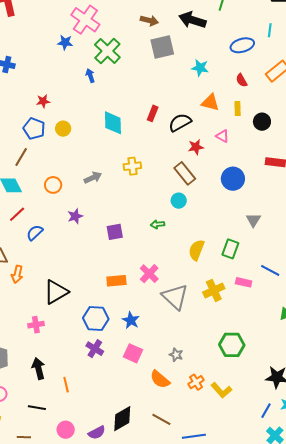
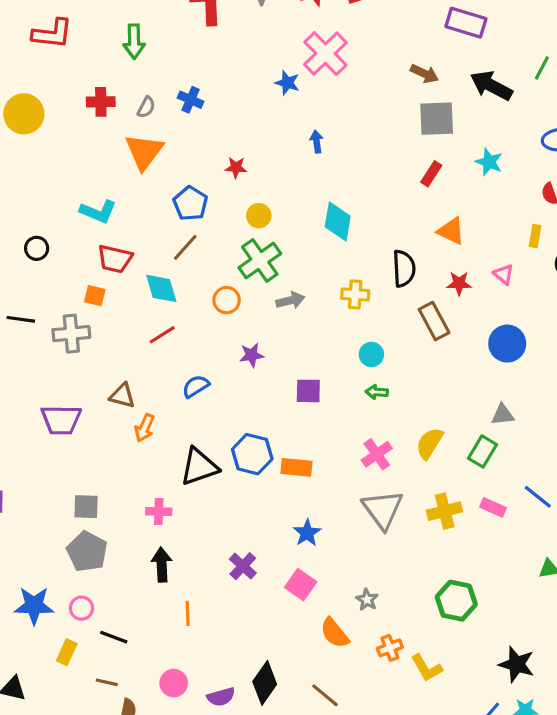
green cross: (107, 51) -> (260, 261), moved
orange triangle: (210, 102) -> (451, 231), moved
red rectangle: (153, 113) -> (431, 174), moved
black semicircle: (180, 122) -> (404, 268), moved, turned 105
blue pentagon: (34, 129) -> (190, 203), moved
cyan circle: (179, 201) -> (371, 354), moved
gray triangle: (253, 220) -> (503, 415), moved, turned 42
blue semicircle: (35, 233) -> (196, 386), moved
pink cross: (149, 274) -> (377, 454), moved
blue hexagon: (96, 319) -> (252, 454), moved
black arrow: (38, 369) -> (162, 565), moved
black line: (37, 408) -> (114, 637), moved
black diamond: (122, 419) -> (265, 683), turned -36

